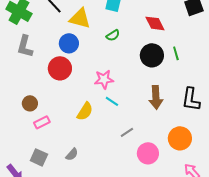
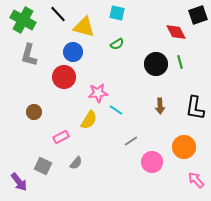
red diamond: (155, 23) -> (176, 32), moved
pink star: (104, 79) -> (98, 93), moved
brown arrow: (156, 97) -> (160, 106), size x0.7
pink rectangle: (42, 122) -> (61, 137), moved

